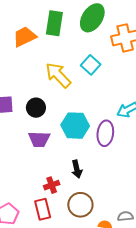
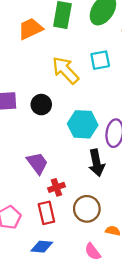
cyan square: (91, 65) -> (100, 60), turned 36
purple trapezoid: (39, 139) -> (37, 163), moved, turned -130
black arrow: (77, 169) -> (97, 163), moved, size x1.4

